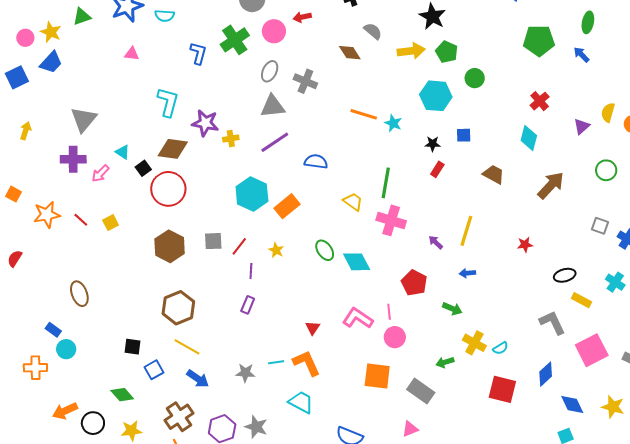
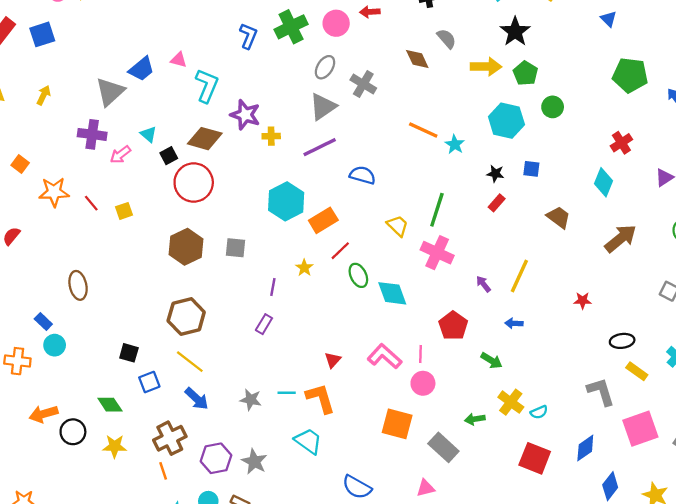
pink triangle: (132, 54) -> (179, 60), moved
blue trapezoid: (51, 62) -> (141, 69), moved
gray triangle: (273, 106) -> (323, 107), turned -36
red line: (239, 246) -> (340, 251), moved
blue diamond: (572, 405) -> (610, 486), turned 55

